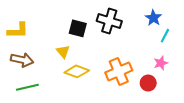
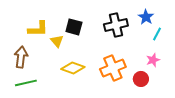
black cross: (109, 21) -> (116, 25), moved, turned -30
yellow L-shape: (18, 30) -> (38, 29), moved
yellow triangle: (63, 51) -> (57, 41), moved
brown arrow: (22, 60) -> (21, 57), turned -95

